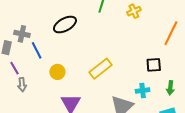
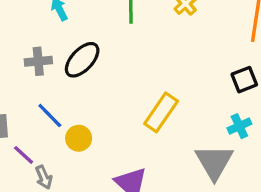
gray cross: (22, 34) -> (38, 61), moved
yellow circle: (57, 72) -> (79, 138), moved

